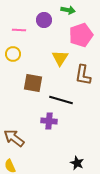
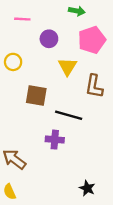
purple circle: (44, 20) -> (49, 39), moved
pink line: (19, 30) -> (22, 19), moved

